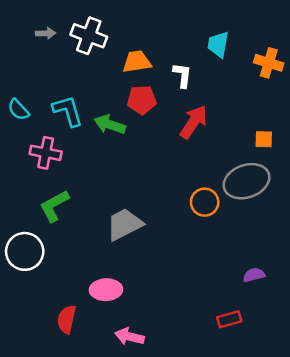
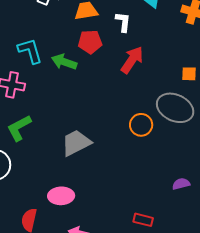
gray ellipse: (247, 181) -> (175, 108), turned 45
red rectangle: (229, 319) -> (143, 220), moved, turned 30

